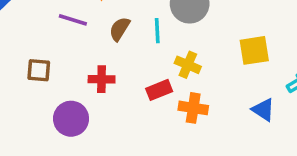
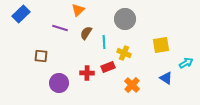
cyan line: (157, 31) -> (104, 42), moved
red cross: (102, 79) -> (87, 73), moved
orange cross: (193, 108) -> (132, 85), moved, turned 35

